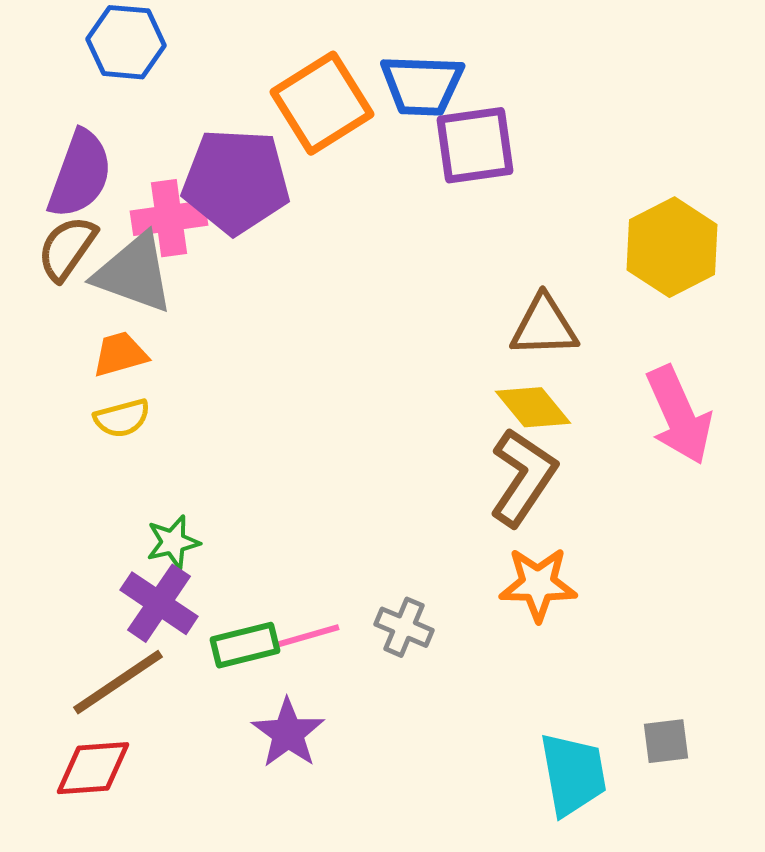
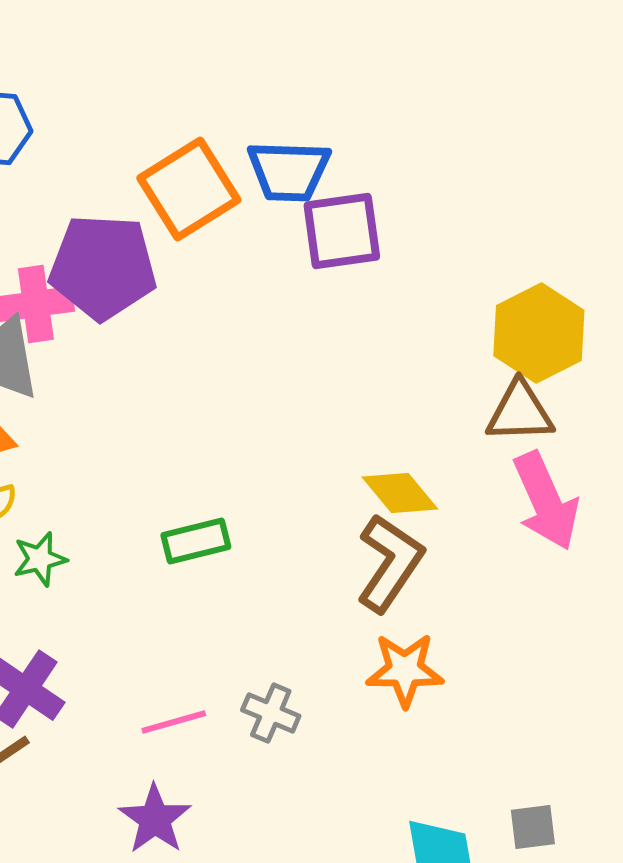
brown triangle: (544, 326) -> (520, 412), moved
green star: (173, 542) -> (40, 559), moved
green rectangle: (245, 645) -> (196, 541), moved

